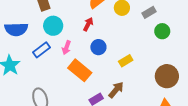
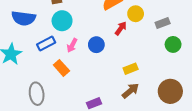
red arrow: (88, 24) -> (121, 28), moved
blue circle: (98, 47) -> (96, 45), moved
orange rectangle: (80, 70) -> (61, 68), moved, size x0.7
brown arrow: (116, 90) -> (131, 91), moved

